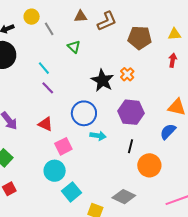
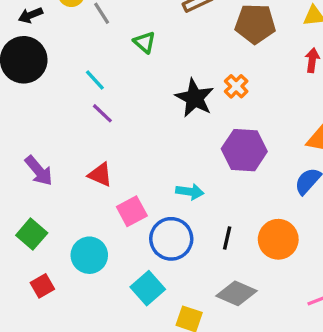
blue circle: (84, 113) -> (171, 239), moved
black line: (131, 146) -> (227, 238), moved
cyan circle: (55, 171) -> (89, 255), moved

